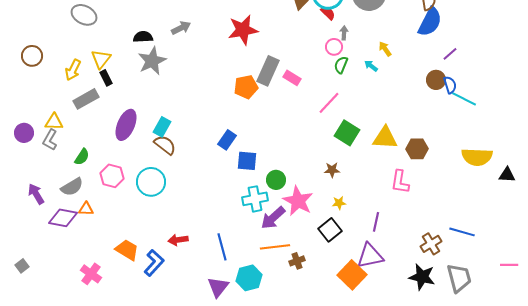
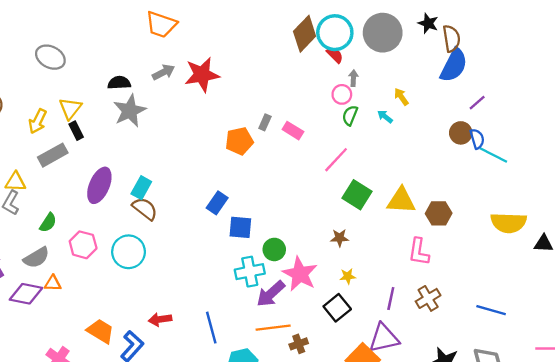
red star: (243, 30) -> (202, 75), moved
gray rectangle: (268, 71) -> (265, 122), size x0.5
brown cross: (431, 244) -> (428, 298), moved

